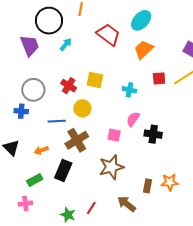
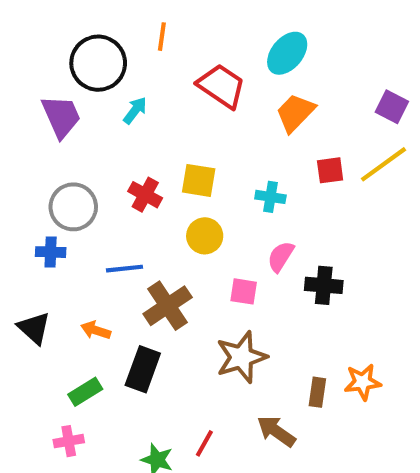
yellow circle: (82, 108) -> (205, 236), moved
orange arrow: (41, 150) -> (96, 330), turned 40

